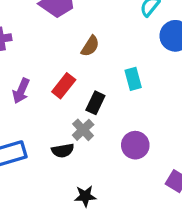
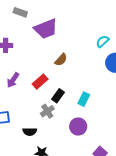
cyan rectangle: (133, 79) -> (84, 99), moved, turned 32
black semicircle: (63, 151) -> (30, 132), moved

